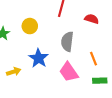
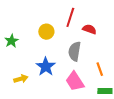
red semicircle: (92, 19) -> (89, 29), moved
yellow circle: (30, 26) -> (46, 32), moved

